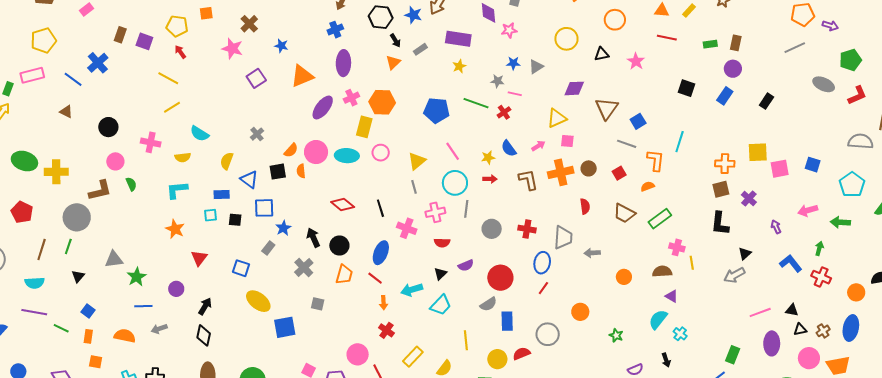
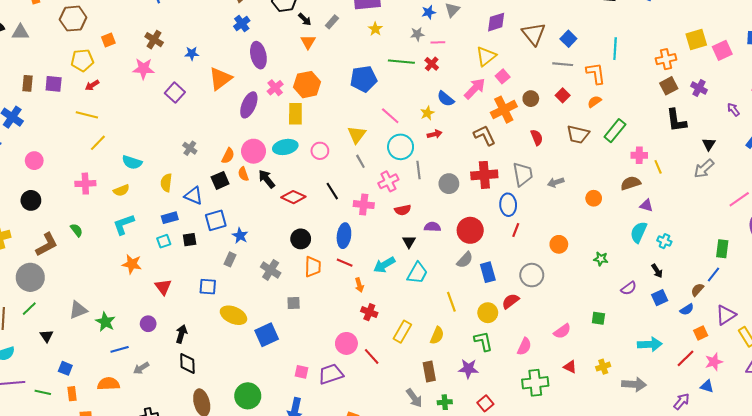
red arrow: (180, 52) -> (92, 85), turned -72
black circle: (108, 127) -> (31, 200), moved
pink square: (567, 141) -> (503, 76), turned -32
pink arrow: (538, 146) -> (475, 89), size x1.6
pink circle: (381, 153) -> (320, 151), moved
pink circle: (115, 161) -> (34, 161), moved
brown L-shape: (528, 180) -> (485, 135), moved
red cross: (527, 229) -> (484, 175), size x1.4
black arrow: (313, 238) -> (267, 179), moved
green line: (68, 246) -> (29, 309), turned 42
purple semicircle: (466, 265) -> (432, 227), turned -140

